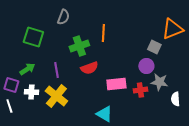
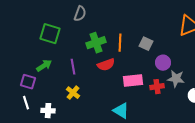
orange line: (103, 33) -> (120, 43), moved
gray square: (154, 47) -> (146, 44), moved
white cross: (31, 92) -> (48, 111), moved
yellow cross: (56, 96) -> (73, 93), size x0.6

